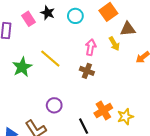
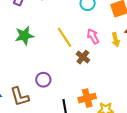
pink arrow: (91, 47) -> (93, 36), turned -56
yellow line: (50, 59) -> (64, 37), moved

